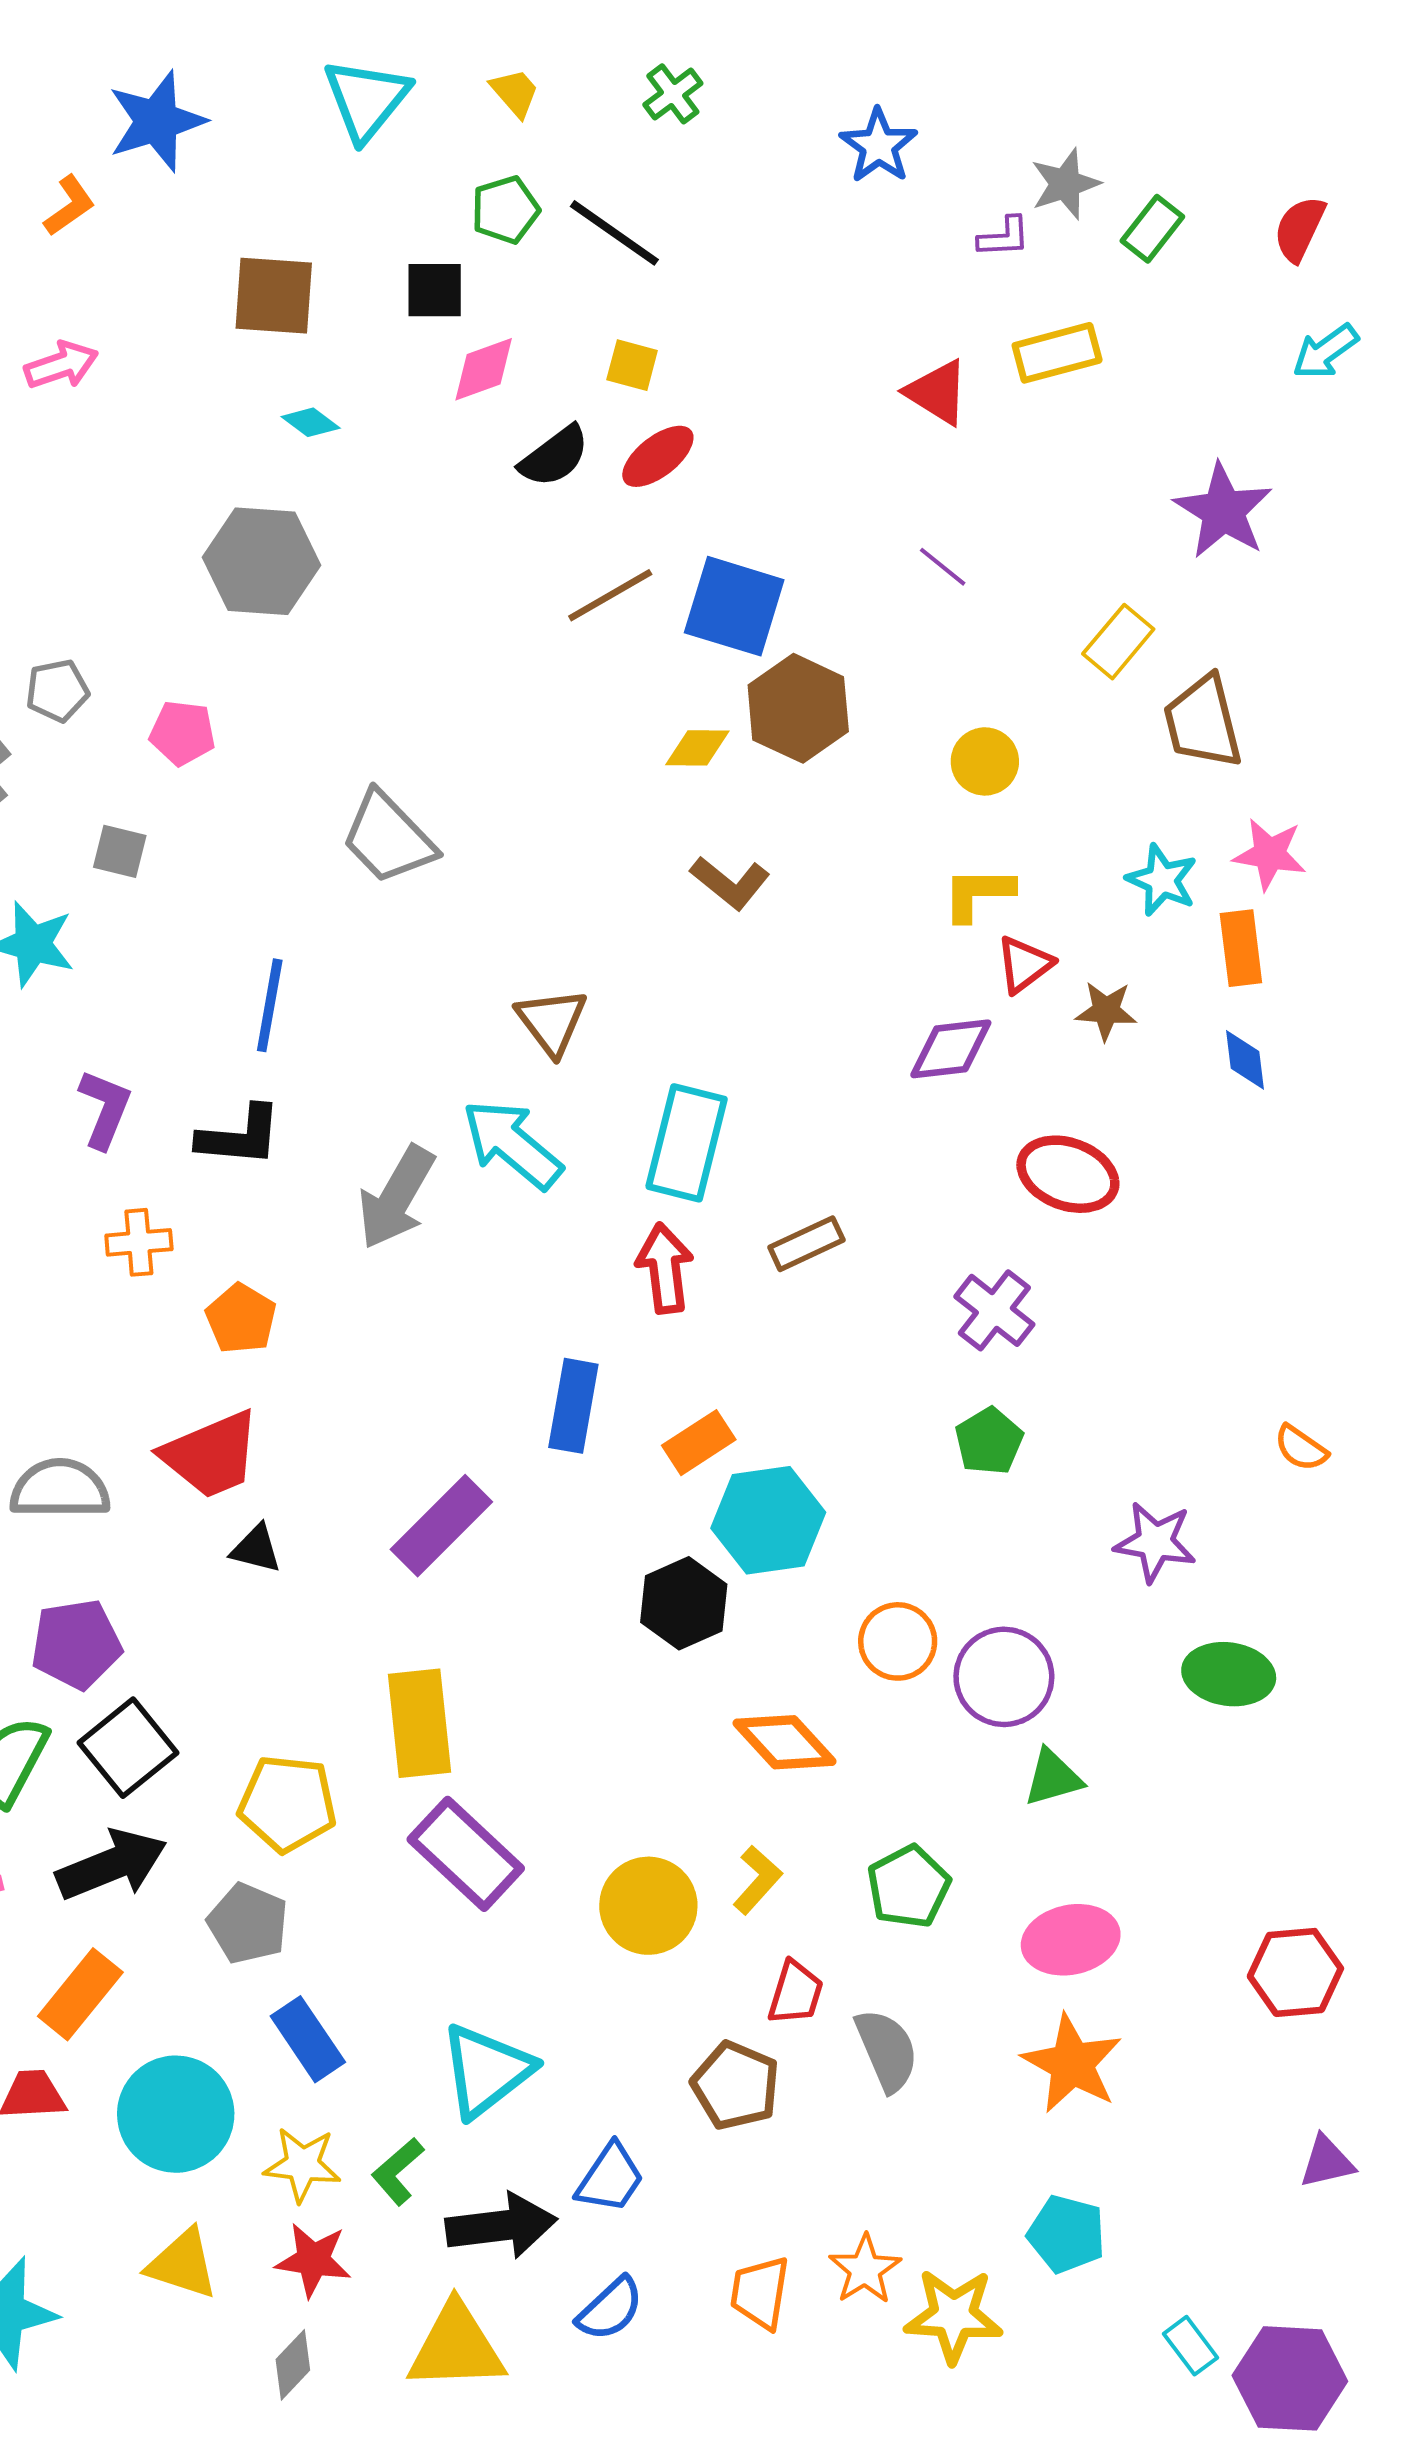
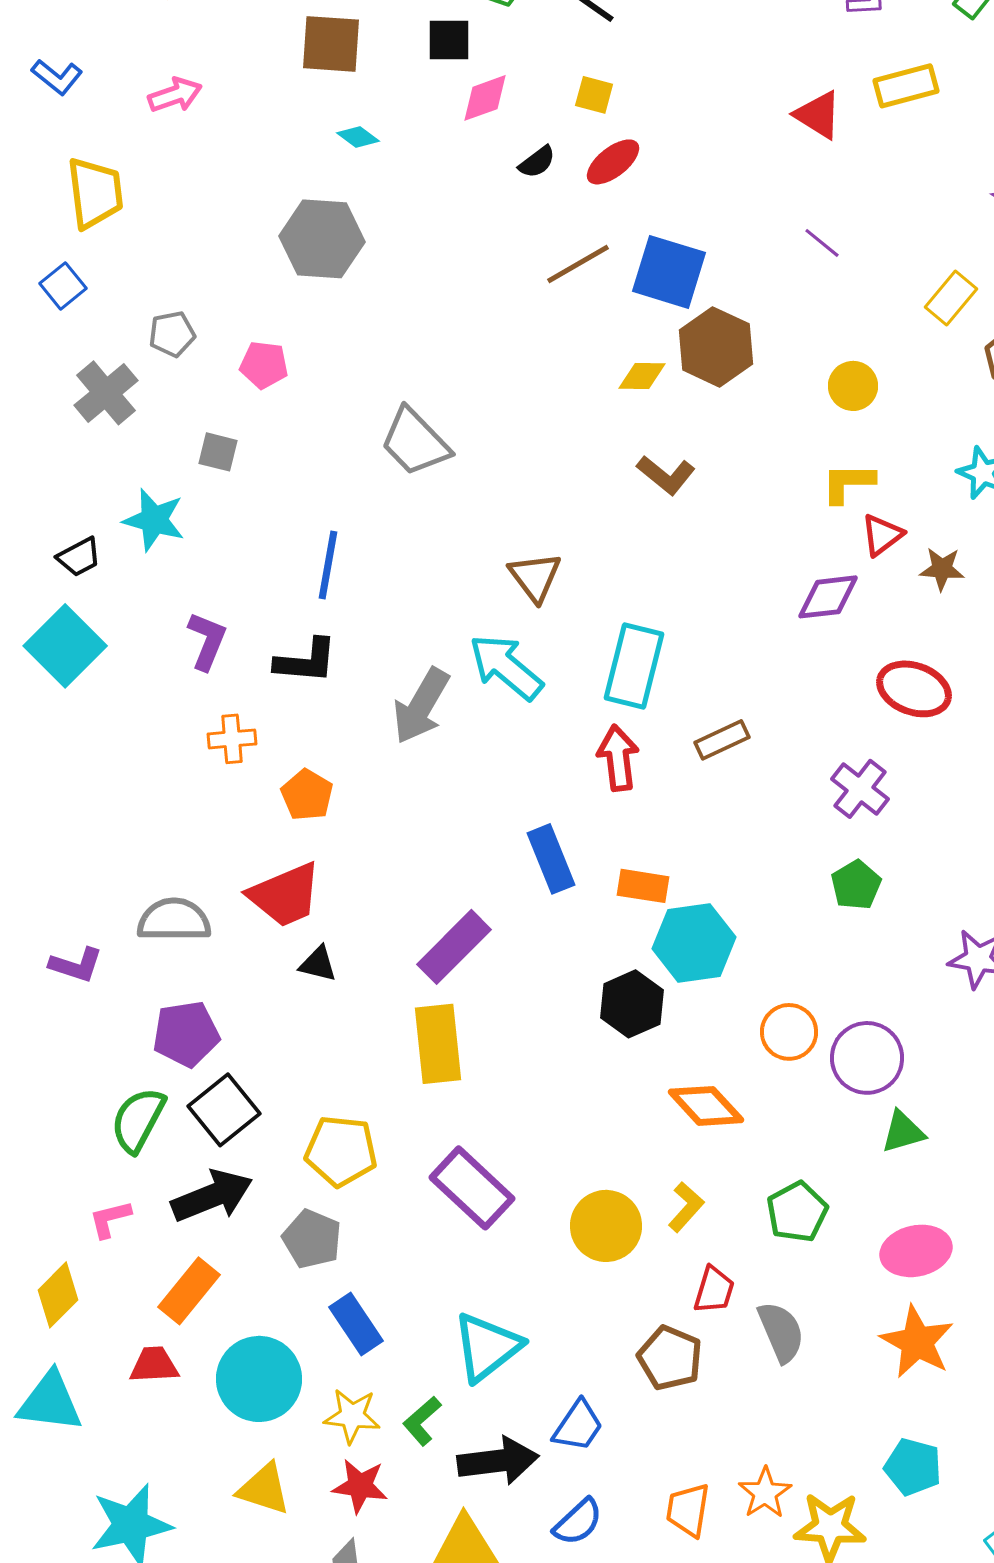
black semicircle: (554, 456) -> (537, 162), size x0.7
blue rectangle: (573, 1406) -> (551, 859), turned -32
orange rectangle: (699, 1443) -> (643, 886), turned 42
yellow rectangle: (420, 1723) -> (438, 1044), moved

